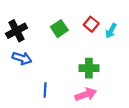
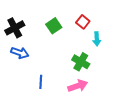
cyan arrow: (111, 31) -> (97, 39), moved, turned -32
green cross: (89, 68) -> (81, 62), turned 30

